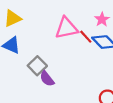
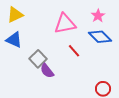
red line: (86, 37) -> (74, 51), moved

